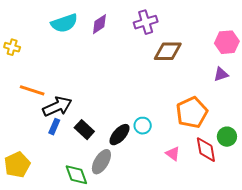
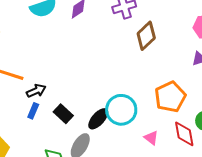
brown diamond: (168, 51) -> (146, 36), turned -44
black arrow: (57, 106) -> (36, 91), size x0.7
cyan circle: (143, 126) -> (121, 110), size x1.8

